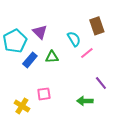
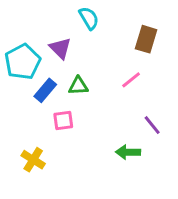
brown rectangle: (97, 26) -> (146, 39), turned 36
cyan semicircle: (74, 39) -> (89, 18), moved
pink square: (44, 94) -> (63, 121), moved

